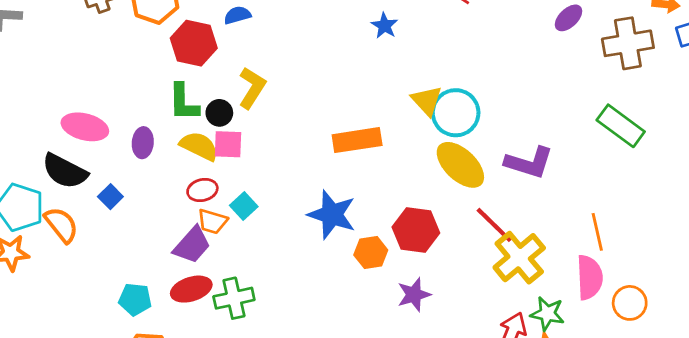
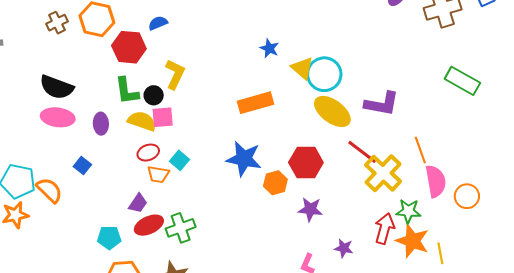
blue star: (385, 26) -> (269, 48), moved
green rectangle: (621, 126) -> (462, 81), moved
black semicircle: (65, 171) -> (57, 87), moved
orange line: (597, 232) -> (420, 150), moved
purple trapezoid: (192, 245) -> (138, 203), moved, size x0.7
purple star: (414, 295) -> (310, 209), turned 30

